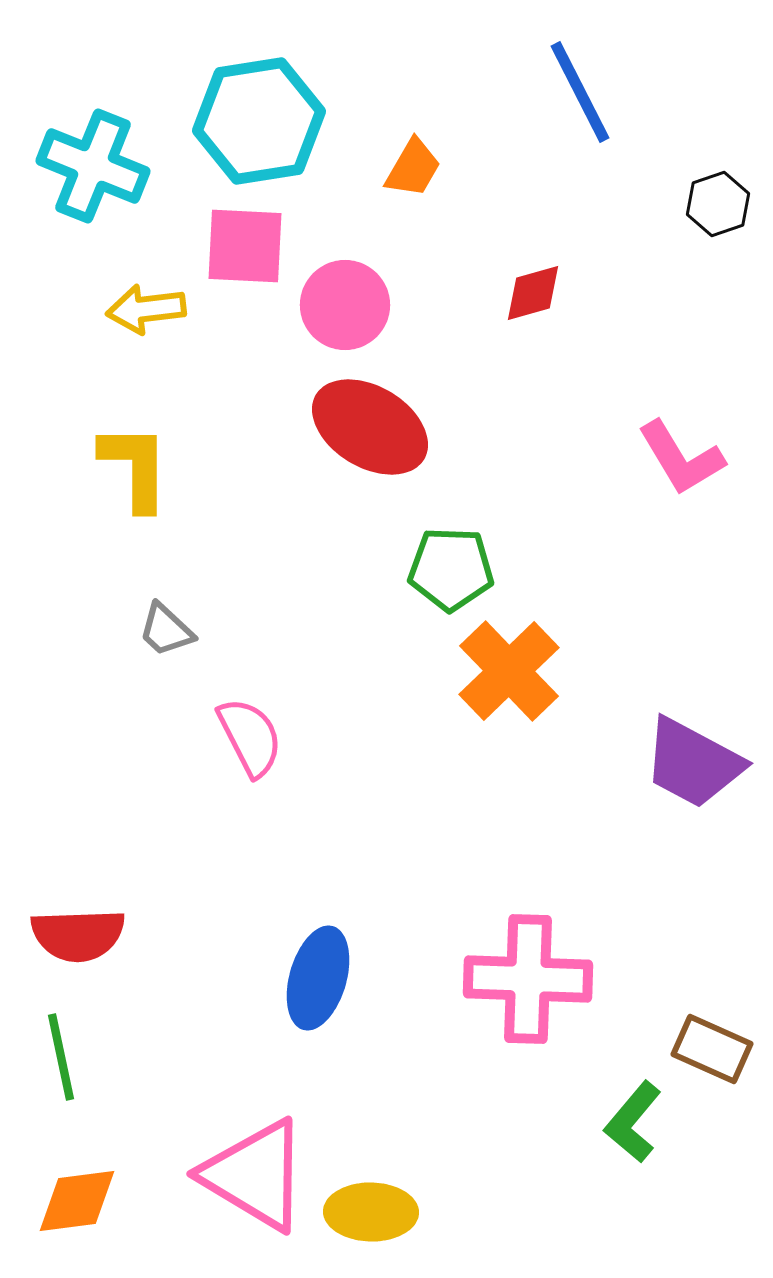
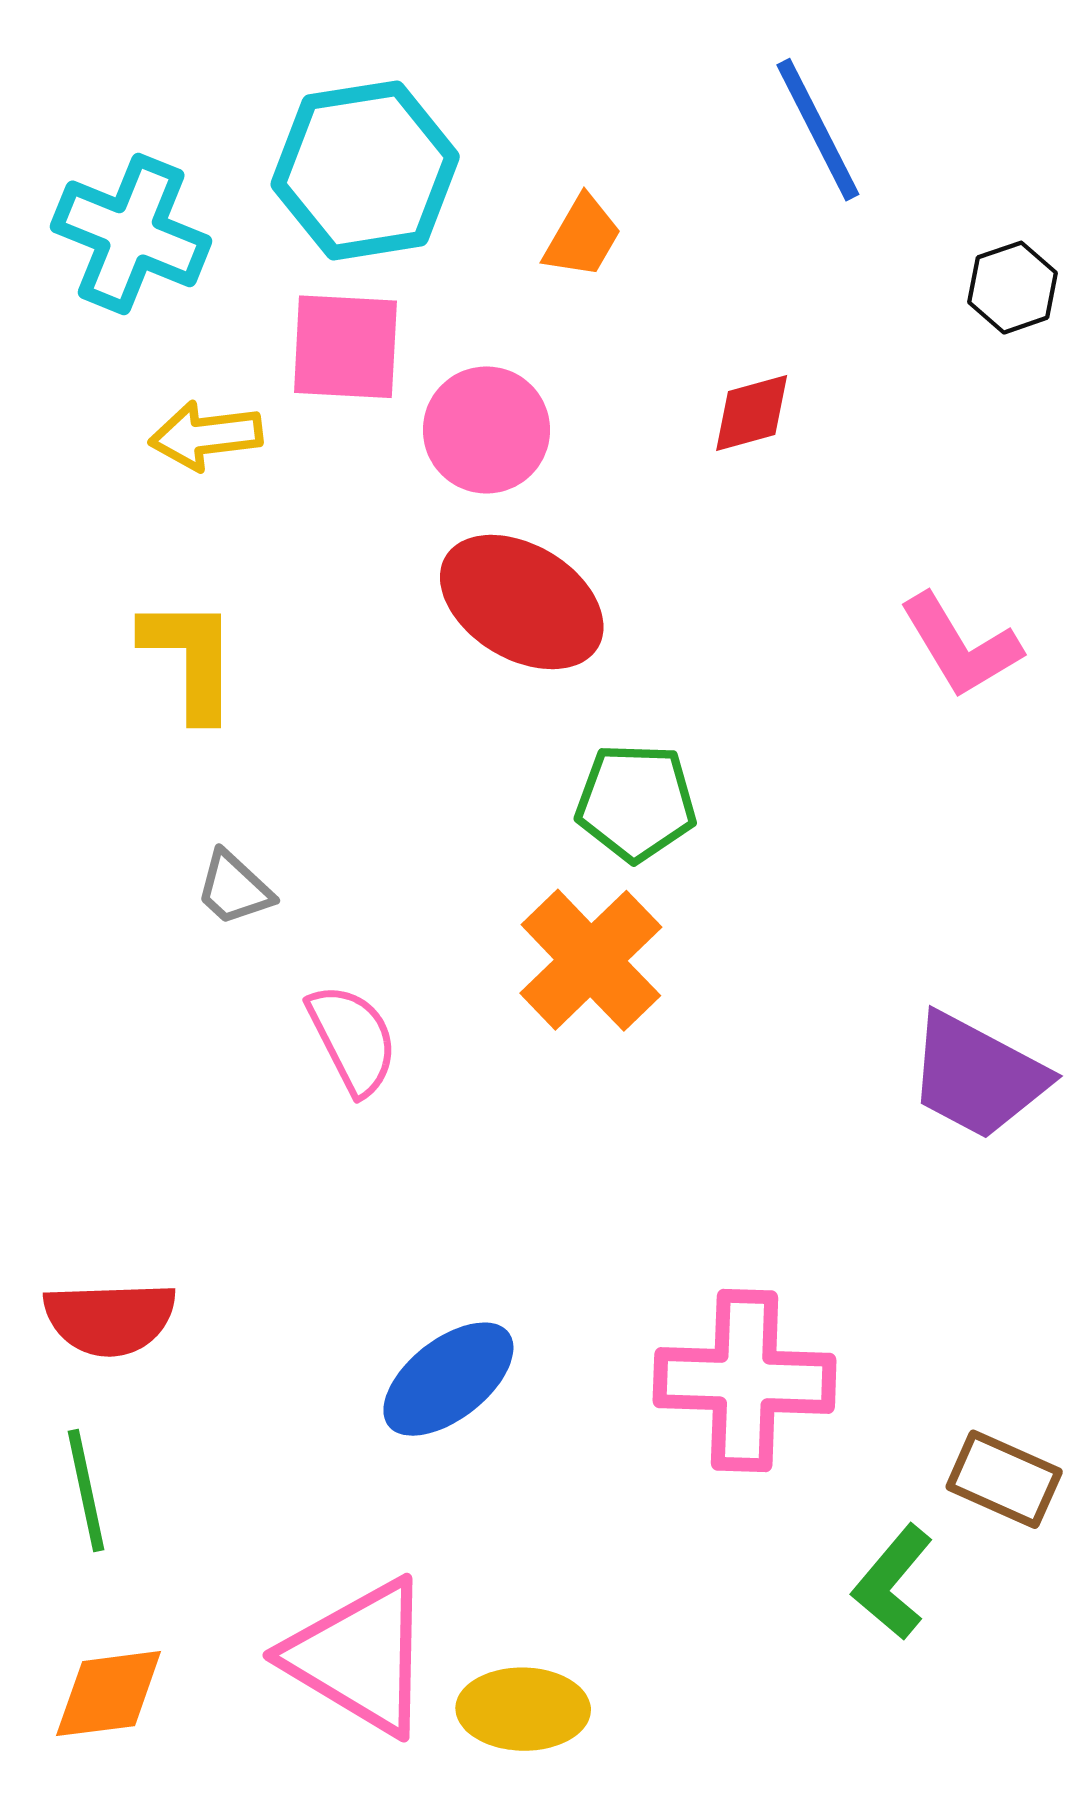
orange cross: (509, 671) -> (591, 960), moved
blue ellipse: (318, 978) -> (448, 1379), turned 36

